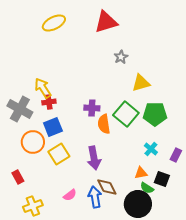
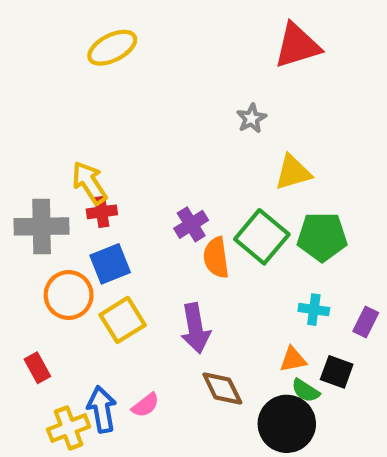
red triangle: (106, 22) -> (297, 46), moved
purple cross: (92, 108) -> (191, 224), turned -35
gray cross: (20, 109) -> (42, 226), turned -30
cyan cross: (151, 149) -> (314, 310), turned -32
blue arrow: (95, 197) -> (102, 409), moved

